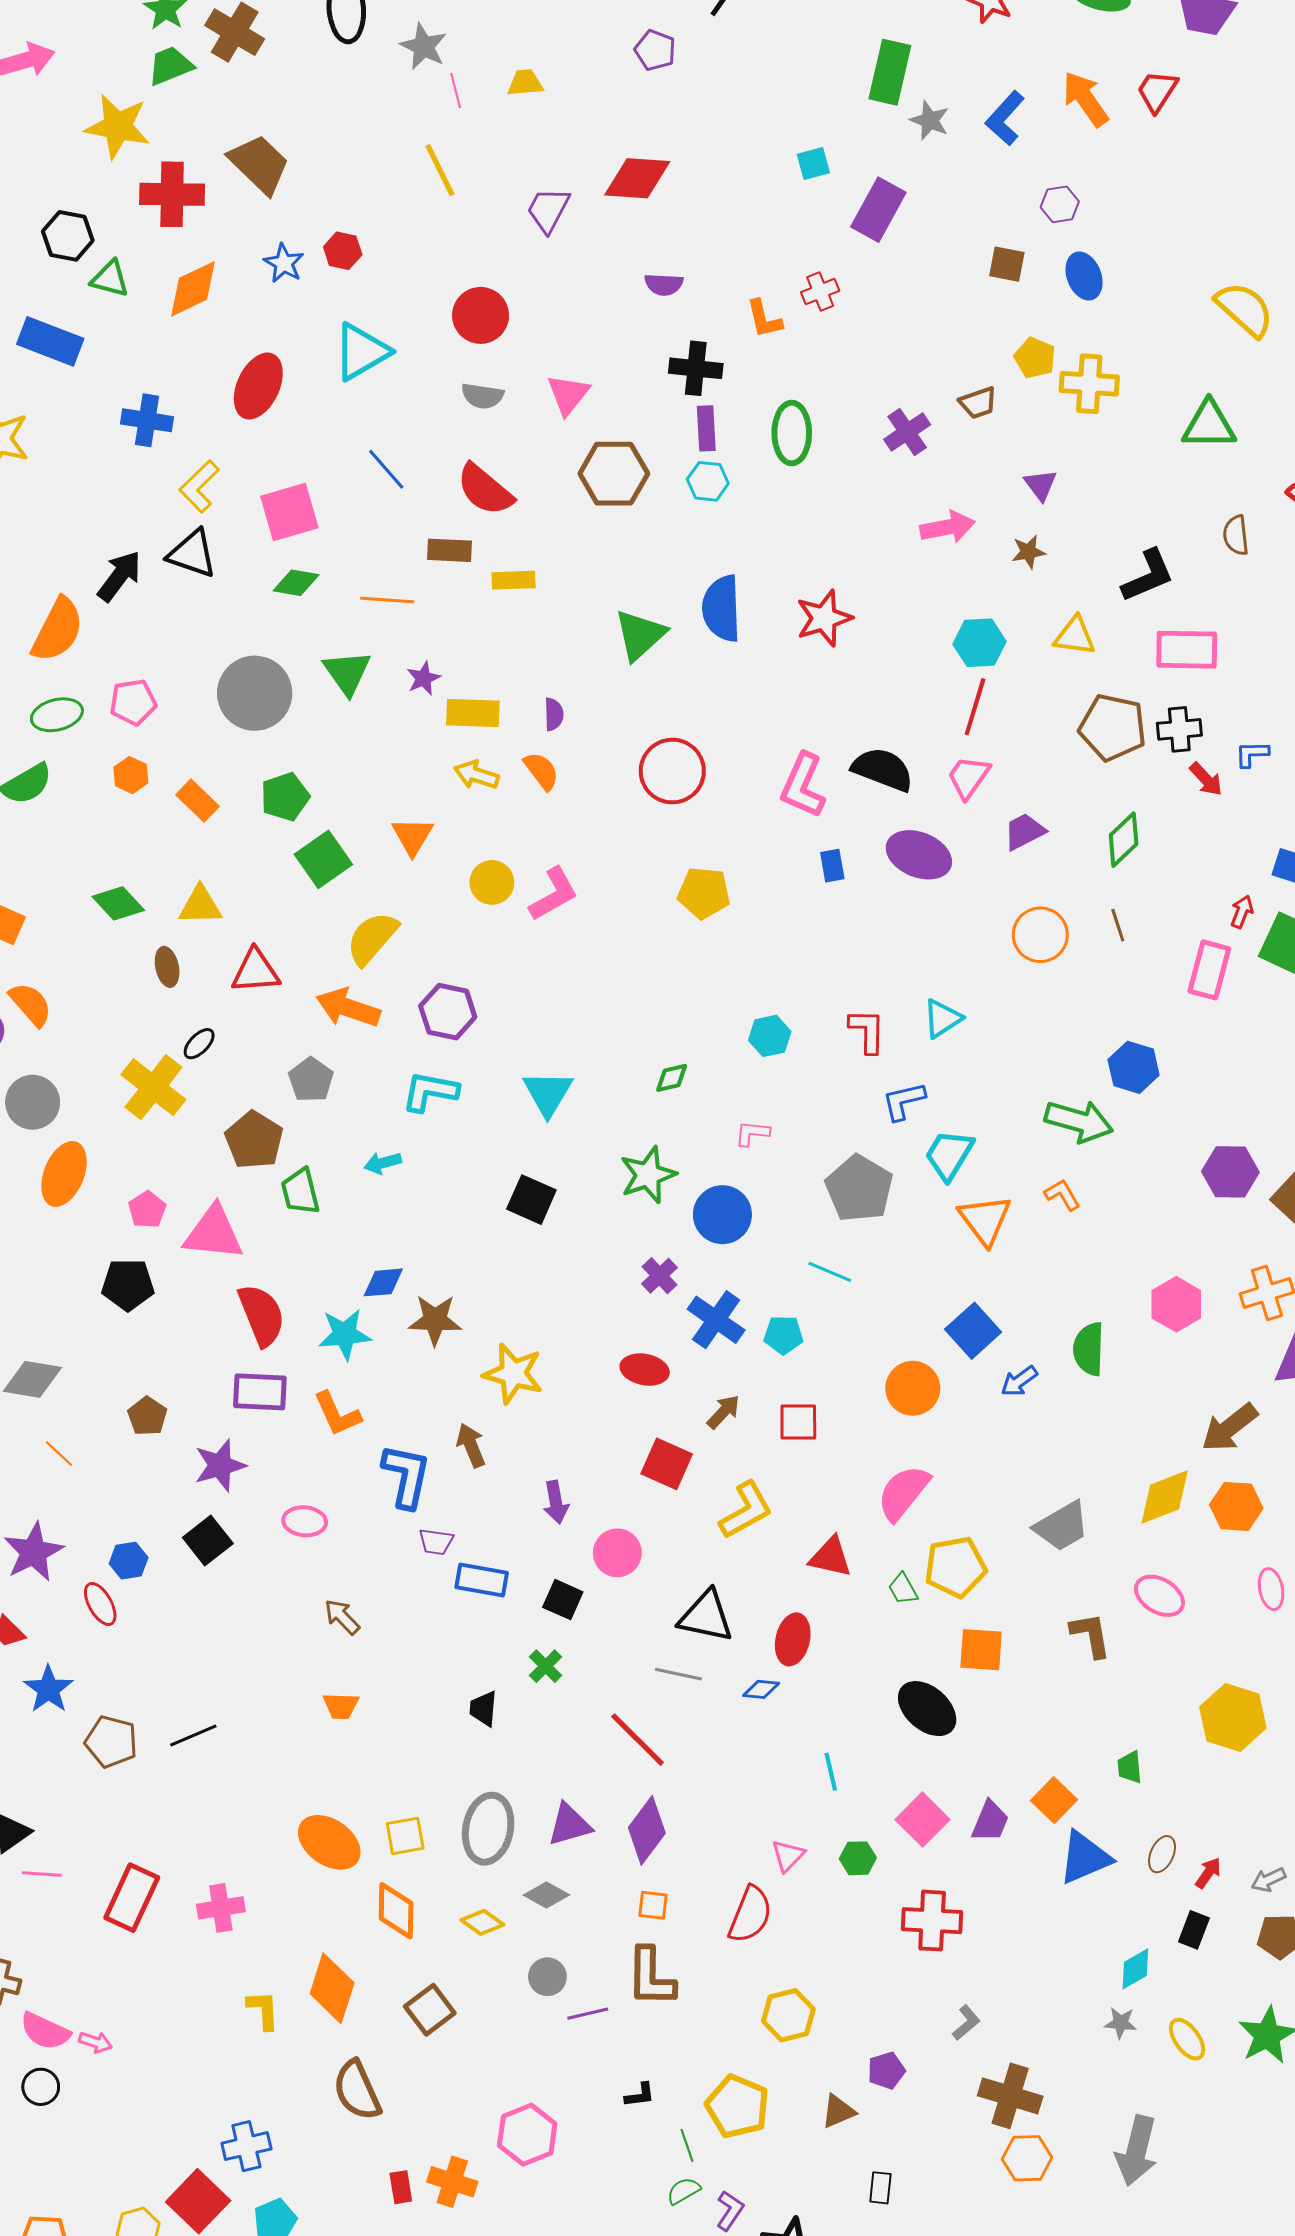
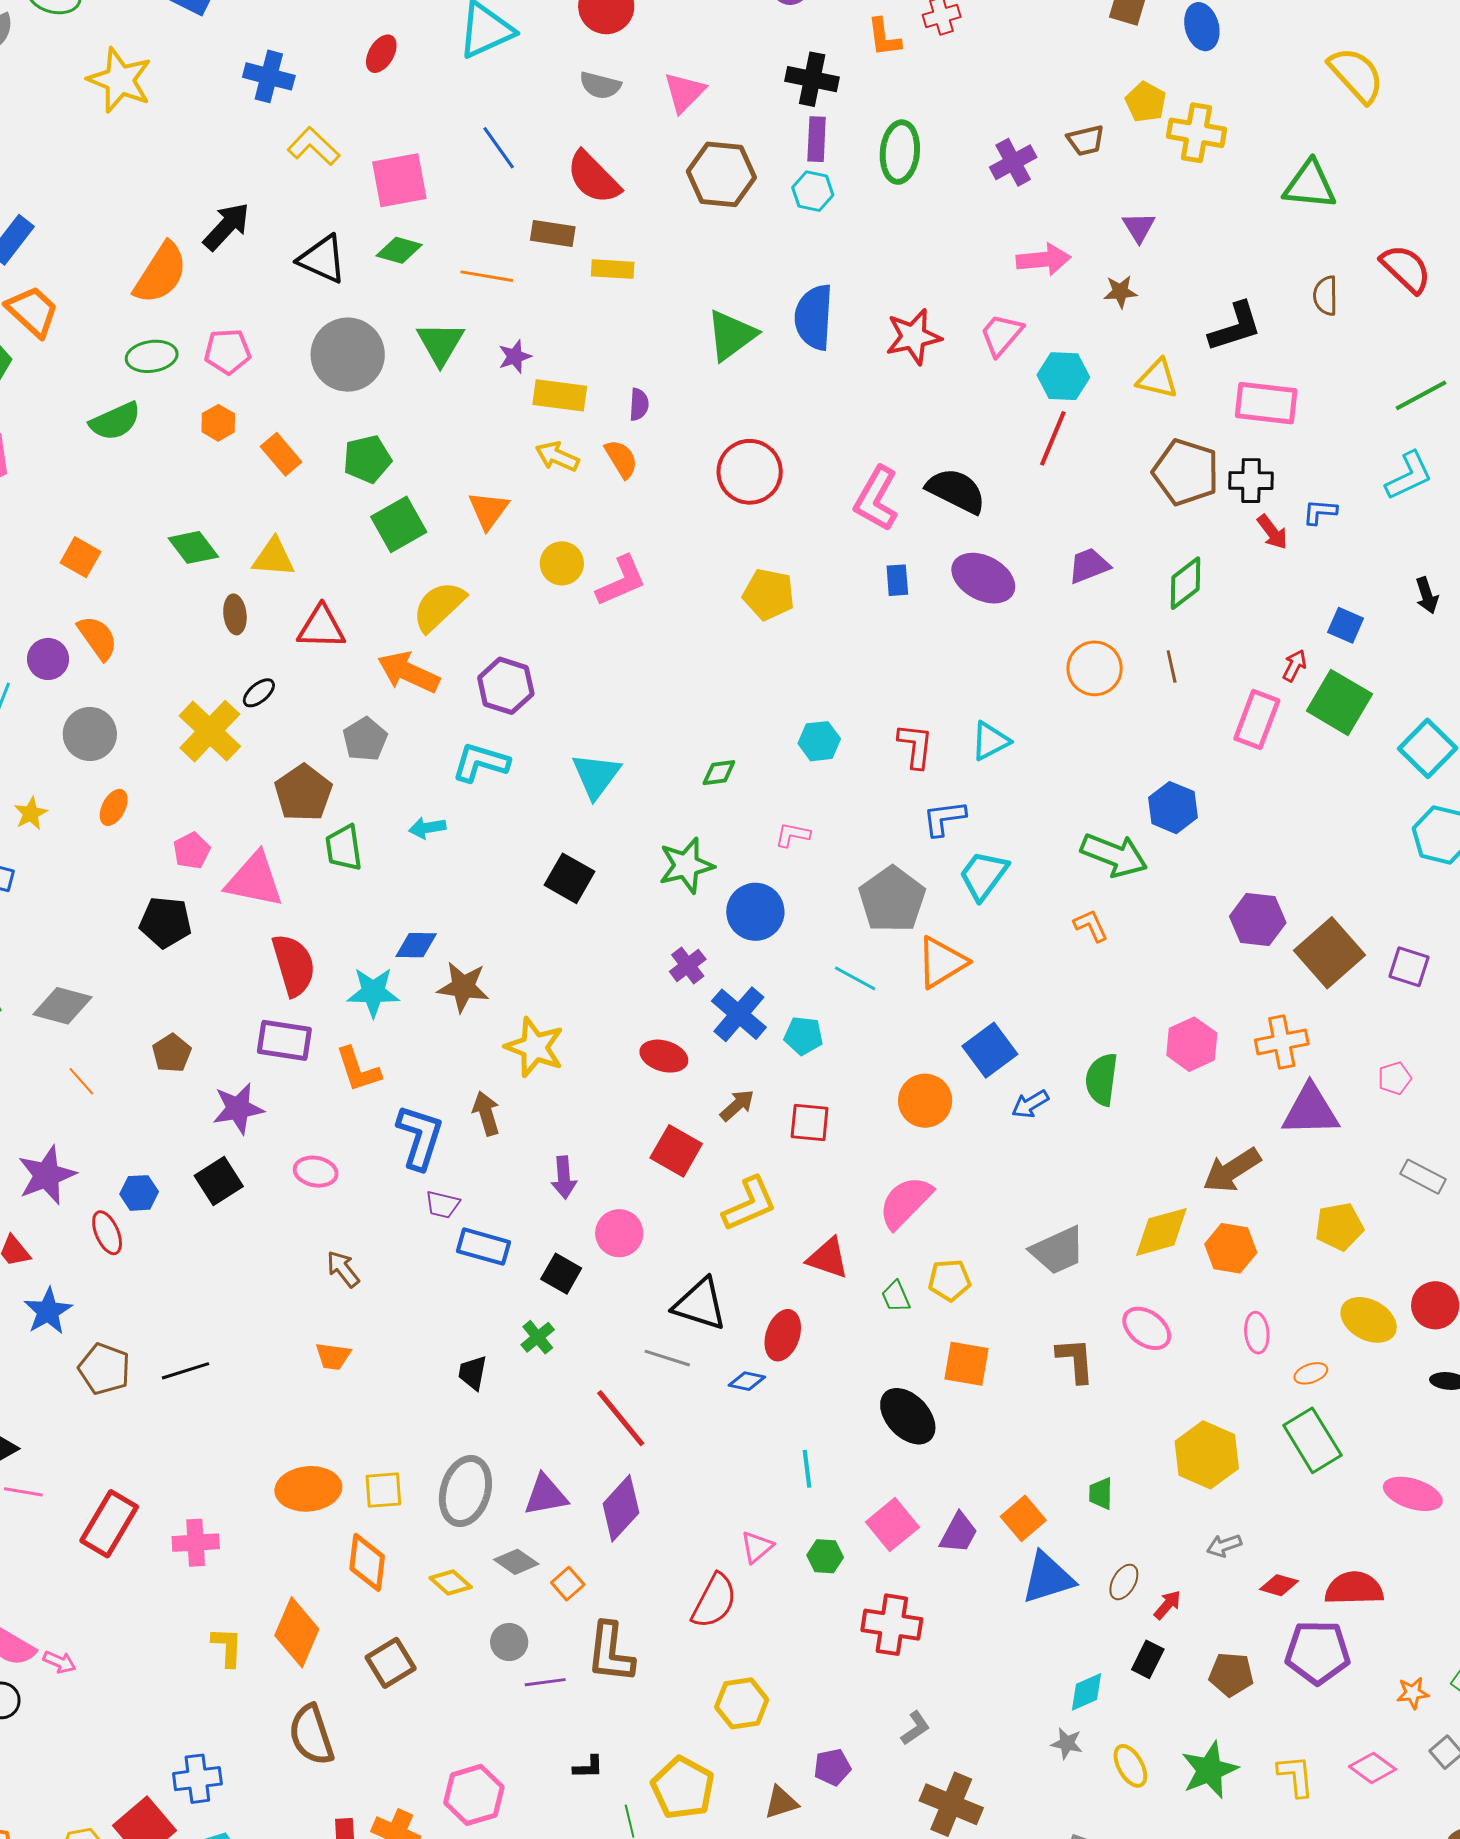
red ellipse: (258, 386) -> (381, 54), size x0.6
yellow L-shape: (199, 486) -> (314, 146), turned 82
black triangle: (192, 554) -> (322, 259), moved
pink trapezoid: (969, 777) -> (1001, 335), moved
orange ellipse: (64, 1174) -> (114, 807), size x0.6
orange triangle: (985, 1220) -> (942, 962), moved, turned 30
yellow pentagon: (955, 1567) -> (949, 1280), size x0.7
orange ellipse: (329, 1842) -> (308, 1489), turned -46
gray arrow: (1268, 1880) -> (1224, 1546), moved
orange square: (653, 1905) -> (568, 1584), moved, turned 36

